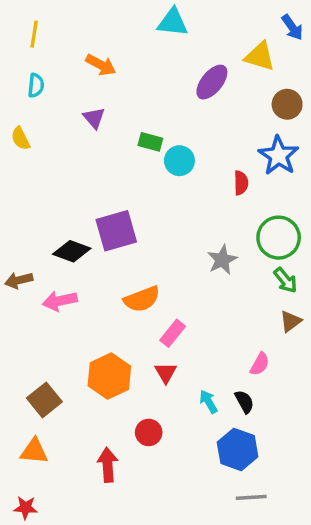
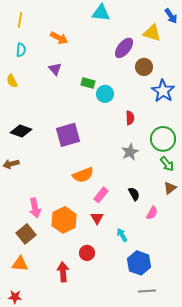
brown circle: (287, 104) -> (144, 67), moved
red semicircle: (241, 183) -> (130, 118), moved
black diamond: (72, 251) -> (21, 131), moved
pink arrow: (60, 301) -> (35, 208), moved, turned -90
black semicircle: (244, 402) -> (134, 194), moved

